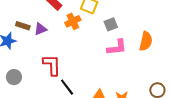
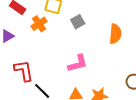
pink L-shape: (117, 47) -> (78, 63), moved

